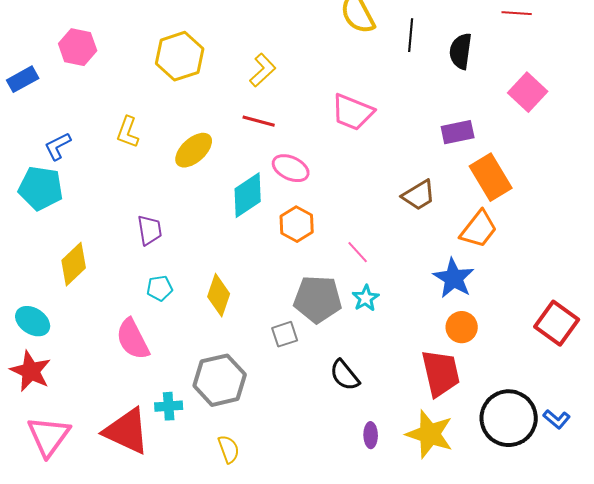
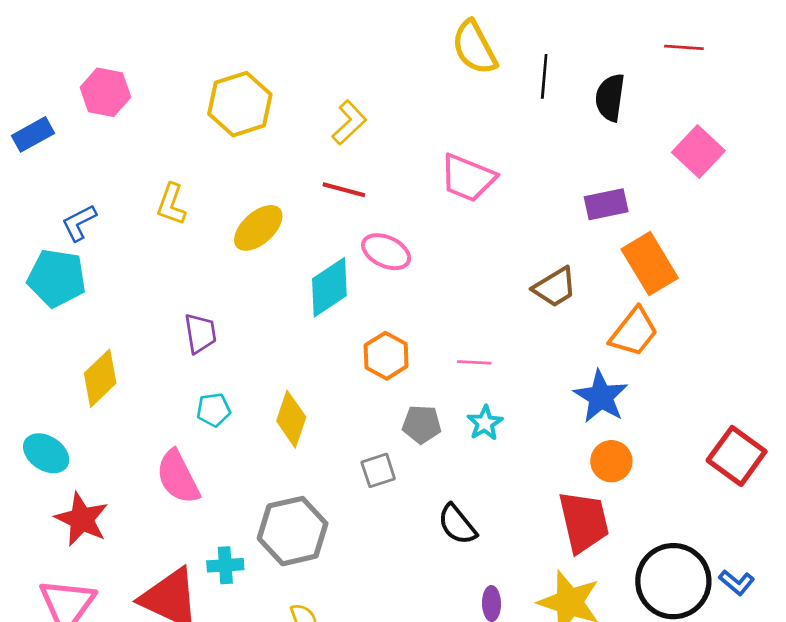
orange hexagon: (297, 224) -> (386, 356), moved
pink line: (358, 252) -> (474, 362), turned -45
gray pentagon: (318, 299) -> (422, 424), size x0.6
red star: (31, 371) -> (82, 519), moved

